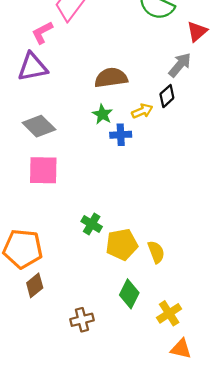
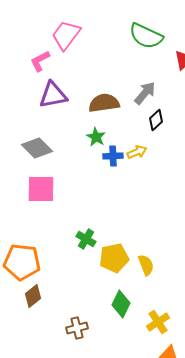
gray arrow: (180, 65) -> (145, 93), moved
purple triangle: (32, 67) -> (53, 95), moved
yellow arrow: (142, 111) -> (137, 152), moved

